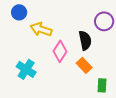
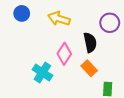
yellow arrow: (41, 29) -> (59, 19), moved
cyan cross: (26, 69) -> (42, 72), moved

